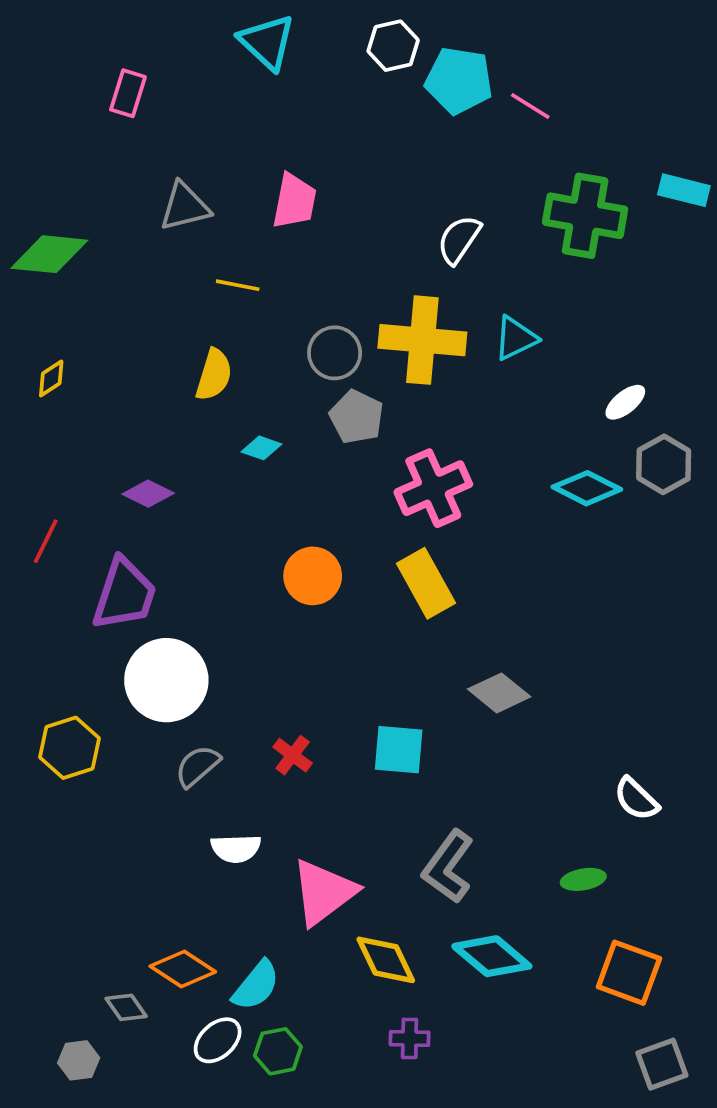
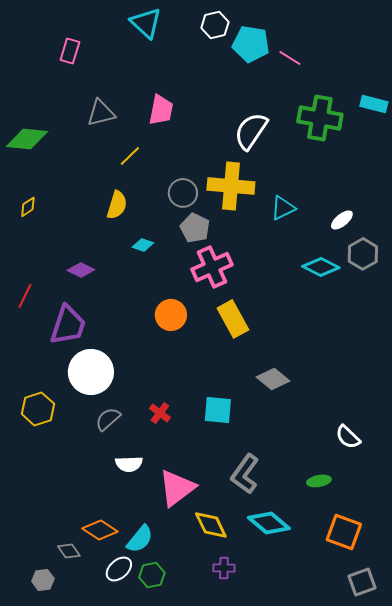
white semicircle: (459, 240) -> (251, 131), size x1.4
yellow line: (238, 285) -> (130, 156), turned -55
cyan triangle: (516, 338) -> (283, 208), moved
pink cross: (433, 488) -> (212, 267), moved

